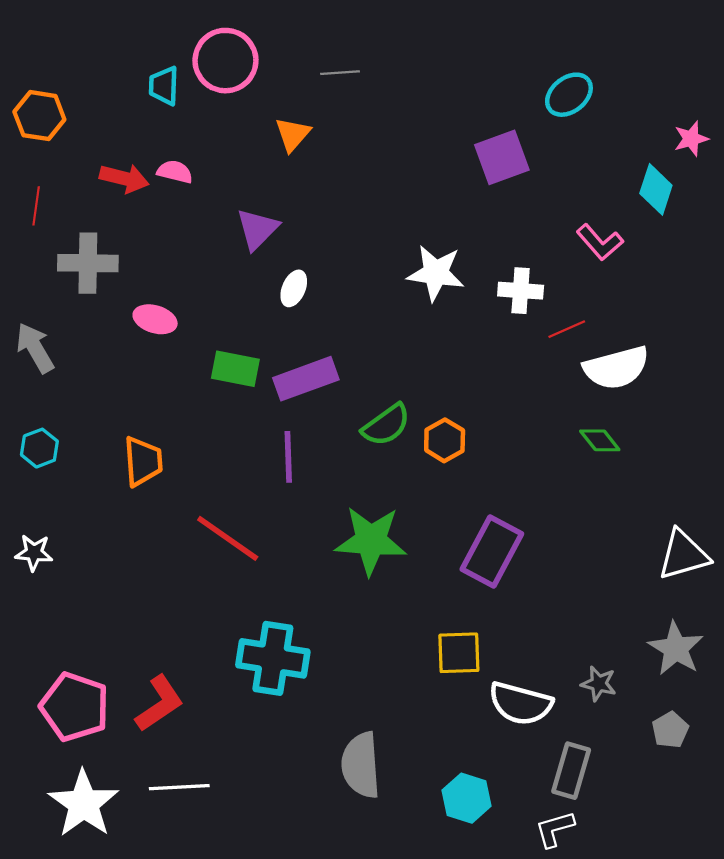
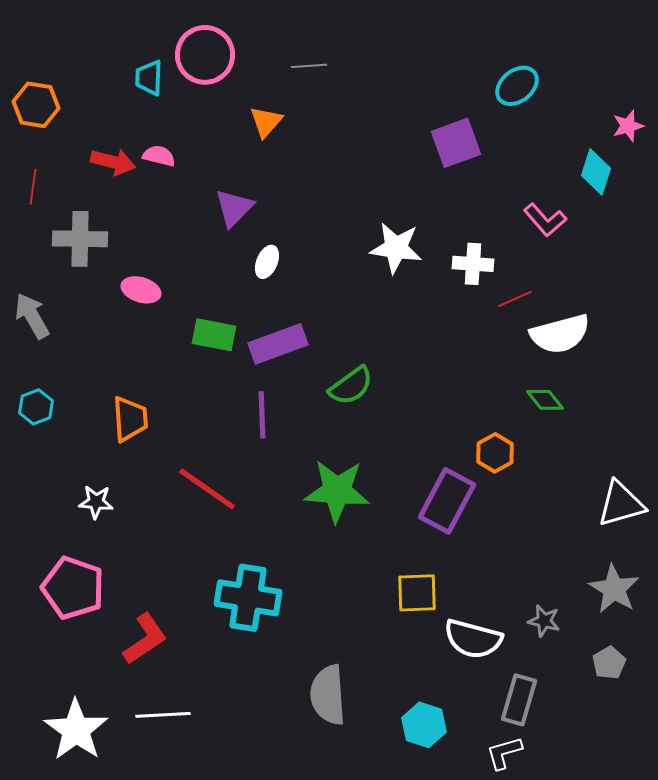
orange hexagon: (445, 440) -> (495, 453), moved
white star: (34, 553) -> (96, 502), moved
pink pentagon: (75, 707) -> (73, 588), moved

